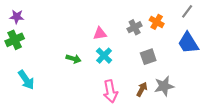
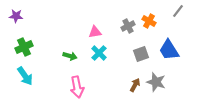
green cross: (15, 40) -> (24, 47), moved
blue trapezoid: (188, 43) -> (169, 50), moved
gray star: (164, 86) -> (156, 82), turned 30
pink arrow: (110, 91) -> (77, 87), moved

